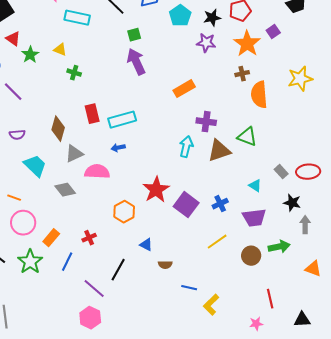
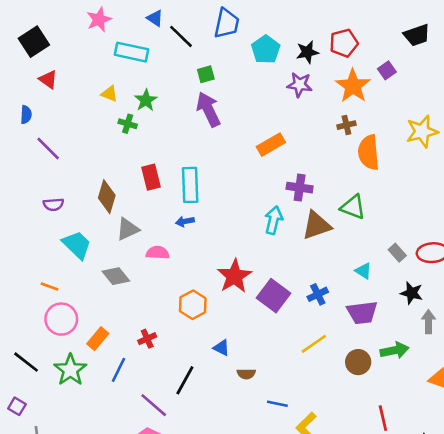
green star: (30, 55) -> (146, 100), moved
cyan rectangle: (122, 120) -> (190, 185), turned -76
pink semicircle: (97, 172) -> (158, 253), size x0.7

